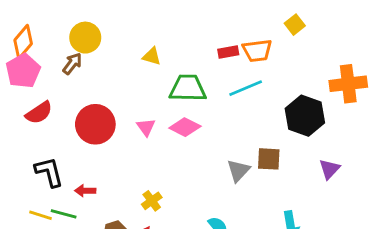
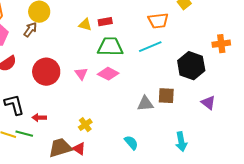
red rectangle: (228, 52) -> (105, 22), moved
orange cross: (348, 84) -> (221, 44), size x0.7
purple triangle: (329, 169) -> (208, 103), turned -35
gray triangle: (238, 171) -> (145, 104), turned 42

